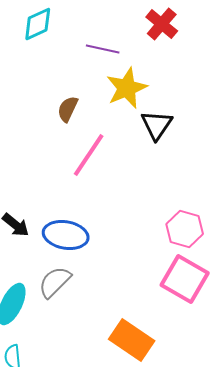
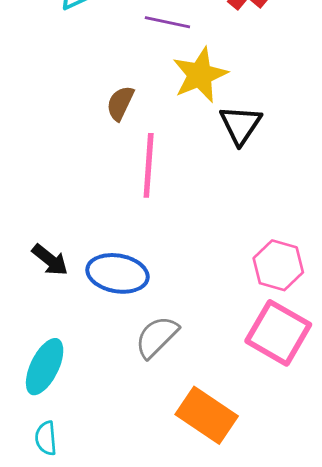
pink line: (89, 155) -> (149, 165), turned -30
gray semicircle: (55, 282) -> (157, 337), moved

